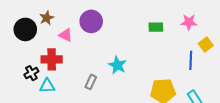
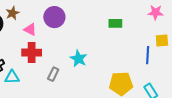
pink star: (189, 22) -> (156, 12), moved
yellow square: (206, 45) -> (162, 40), turned 32
red cross: (52, 59) -> (32, 53), moved

